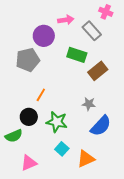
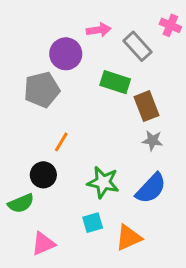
pink cross: (106, 12) -> (170, 25), moved
brown rectangle: (98, 71) -> (146, 106), turned -72
gray star: (89, 104) -> (152, 140), moved
green star: (57, 122) -> (103, 182), moved
cyan square: (62, 149) -> (93, 223), turned 32

